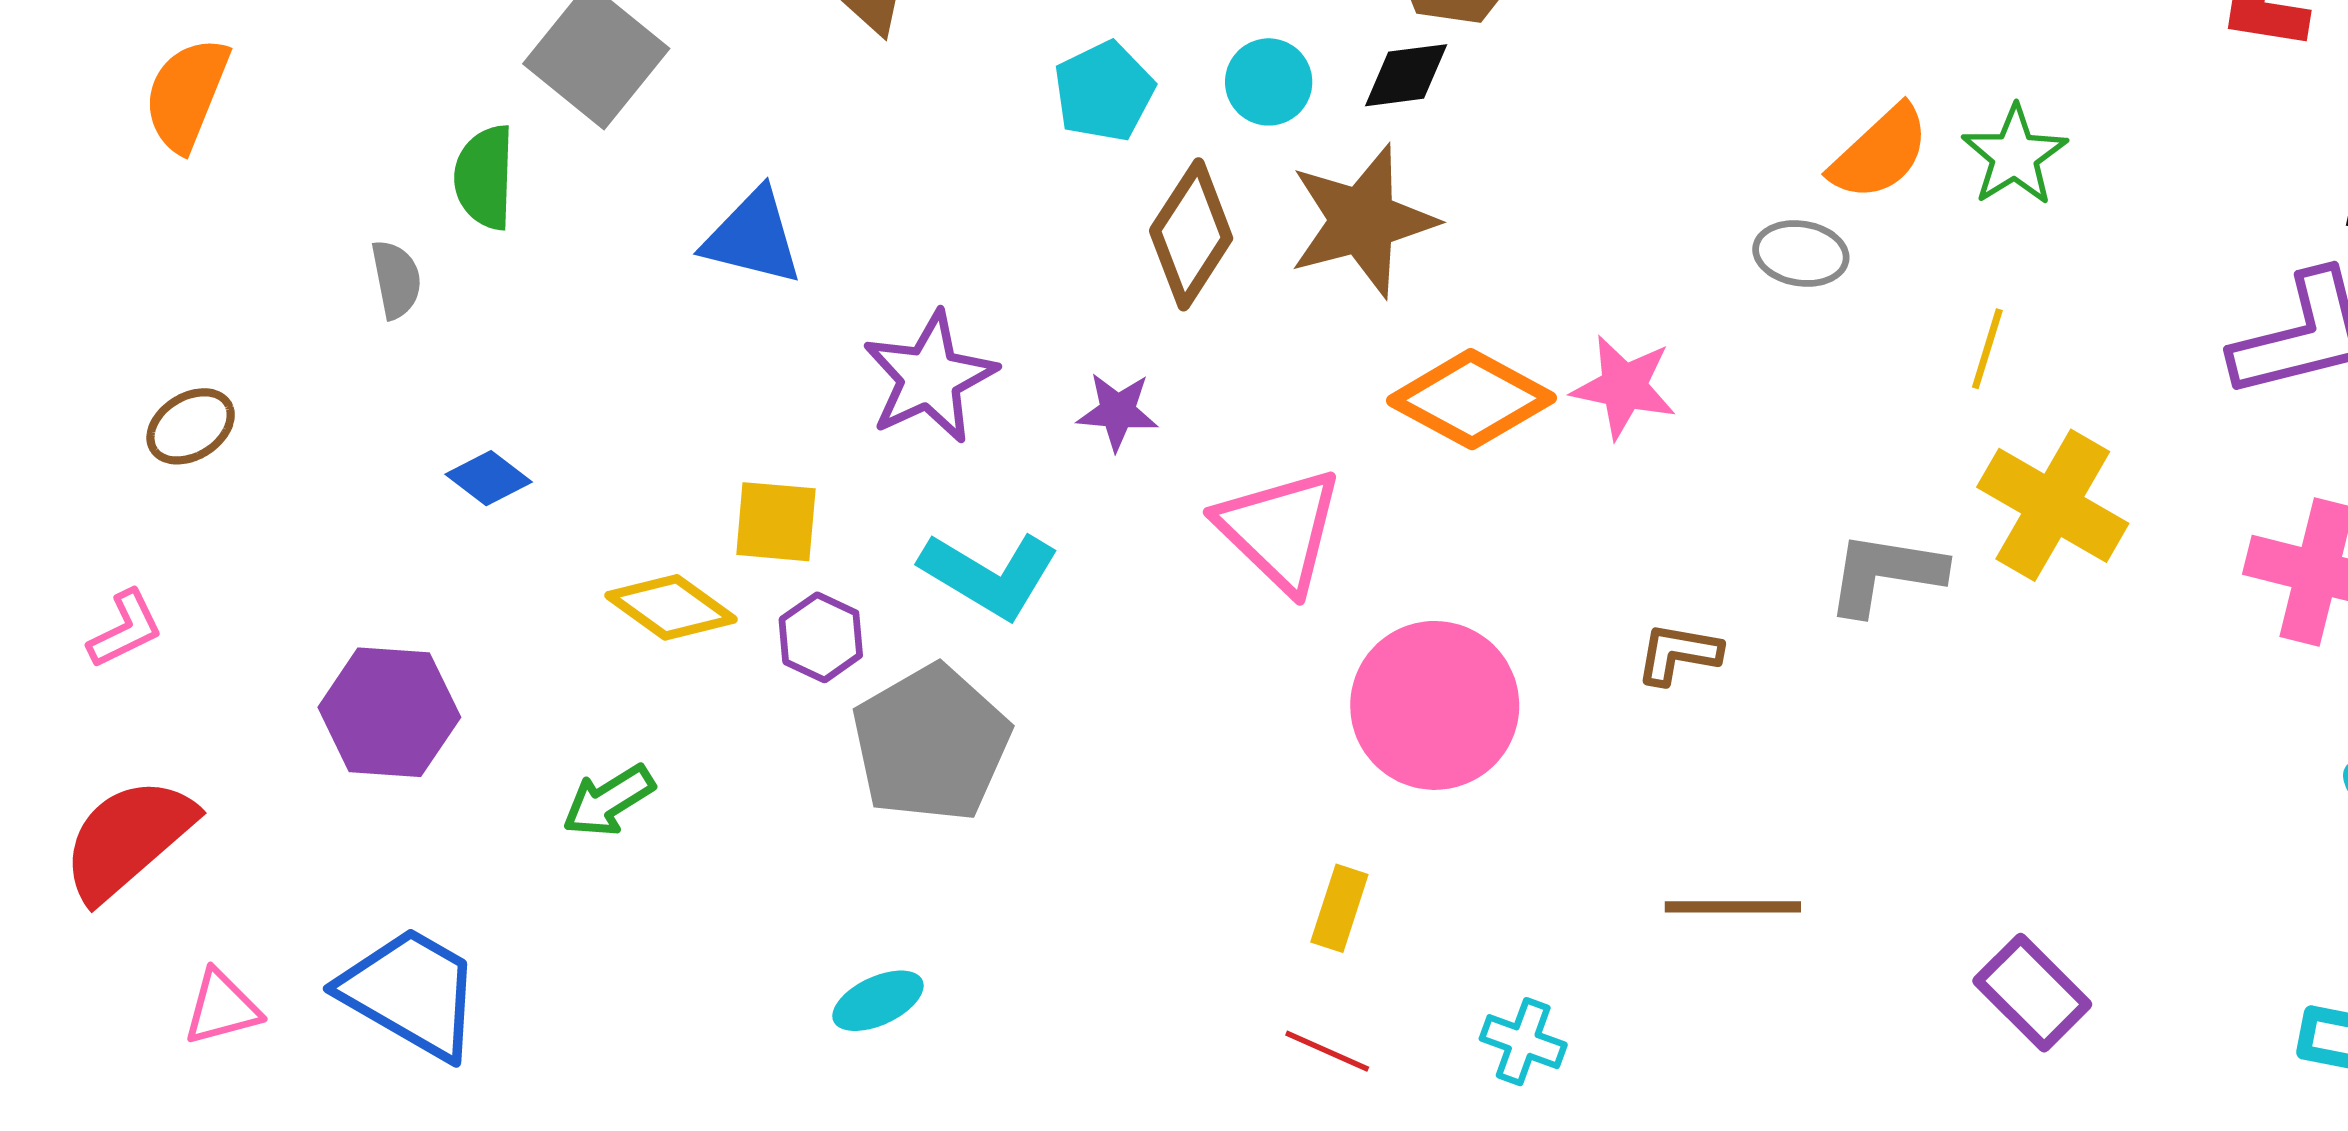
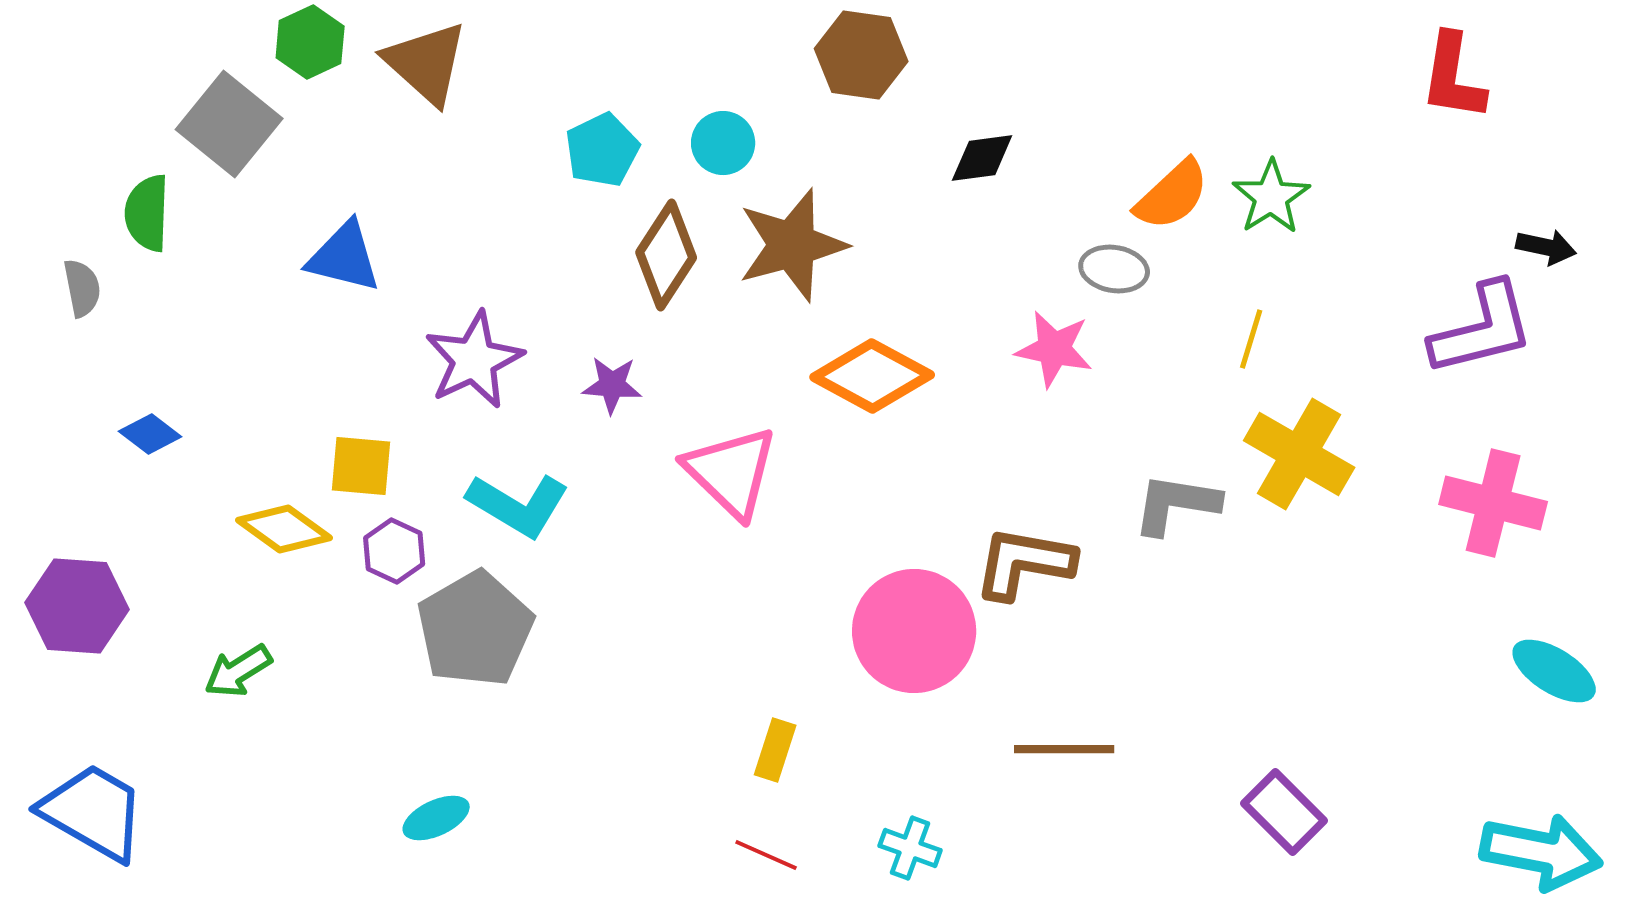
black diamond: (1406, 75) -> (982, 158), moved
pink star: (1624, 387) -> (1054, 349), moved
brown L-shape: (1678, 654) -> (1024, 563), size x1.6
pink circle: (1435, 705) -> (914, 631), moved

